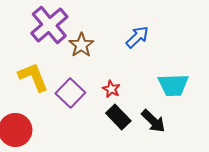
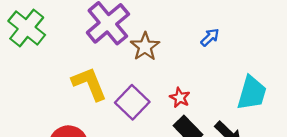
blue arrow: (137, 37) -> (210, 37), size x0.7
cyan trapezoid: (173, 85) -> (252, 93), turned -72

